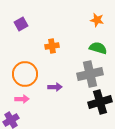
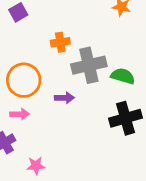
green semicircle: (98, 48) -> (123, 76), moved
gray cross: (90, 74) -> (89, 65), moved

